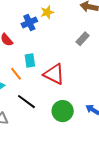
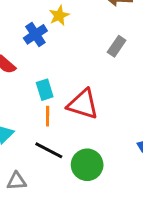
orange line: (16, 74) -> (48, 116), moved, turned 48
green circle: (63, 111) -> (87, 165), moved

